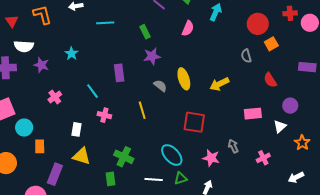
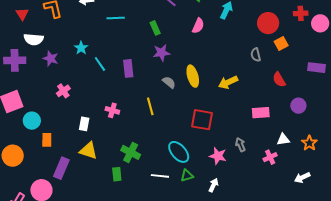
cyan line: (93, 91) -> (100, 64), moved
white triangle: (280, 126) -> (283, 139), moved, turned 32

